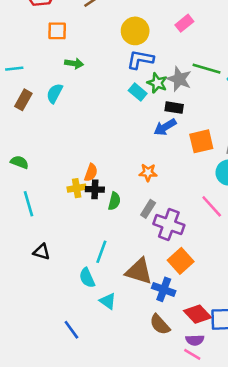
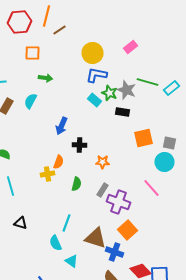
blue arrow: (165, 127) -> (62, 126), moved, turned -36
black cross: (95, 189) -> (80, 145), moved

